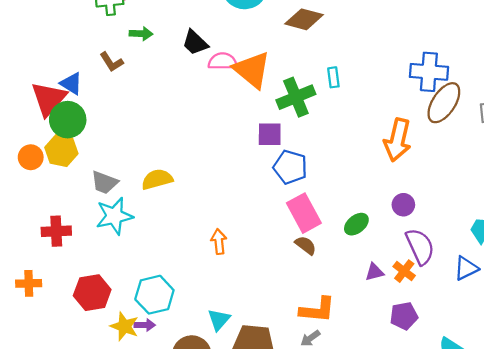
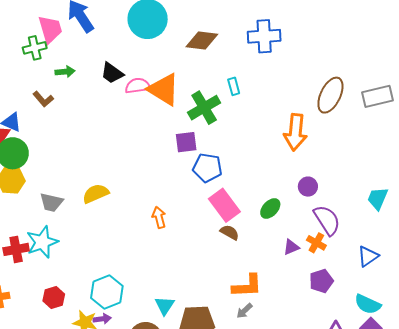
blue cross: (429, 72) -> (264, 36), moved
cyan star: (114, 216) -> (42, 242), moved
orange arrow: (219, 242) -> (159, 217), moved
blue triangle: (466, 268) -> (368, 256), moved
red hexagon: (92, 293) -> (54, 297), size x0.7

